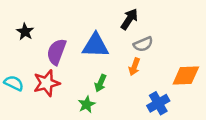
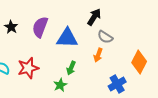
gray semicircle: (143, 44) -> (105, 37), turned 56
purple semicircle: (57, 52) -> (40, 27), moved
orange diamond: (186, 76) -> (139, 62), turned -60

